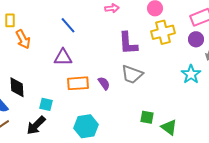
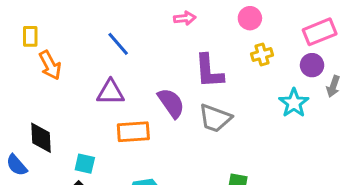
yellow cross: (163, 32) -> (262, 55), size x0.6
cyan star: (191, 74) -> (294, 103), moved
purple semicircle: (104, 83) -> (171, 103), moved, size x1.5

